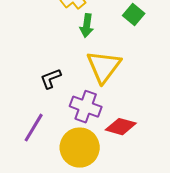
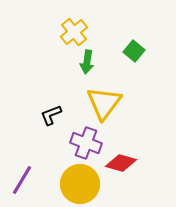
purple line: (34, 128) -> (22, 180), moved

